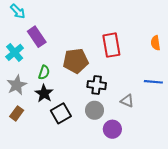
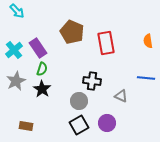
purple rectangle: (37, 37) -> (38, 48), moved
brown pentagon: (76, 61) -> (72, 32), moved, turned 30
gray circle: (95, 110) -> (79, 101), moved
brown rectangle: (17, 113) -> (26, 126), moved, turned 64
black square: (61, 113) -> (79, 125), moved

